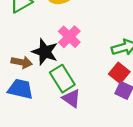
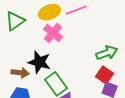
pink cross: (69, 37) -> (53, 33), moved

